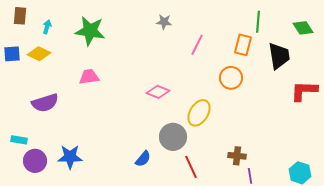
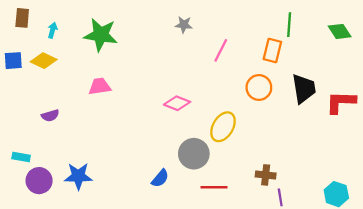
black trapezoid: (279, 56) -> (304, 89), moved
purple semicircle: (45, 103) -> (50, 116), size x0.6
red line: (191, 167) -> (214, 187), turned -65

